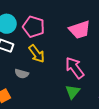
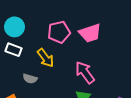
pink pentagon: (34, 27) -> (59, 32), moved, turned -30

